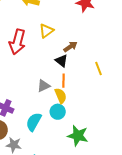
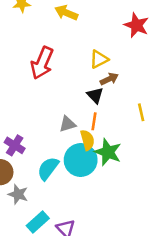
yellow triangle: (46, 31) -> (99, 59), moved
cyan circle: (58, 112) -> (81, 160), size x1.6
green star: (78, 136) -> (108, 152), moved

